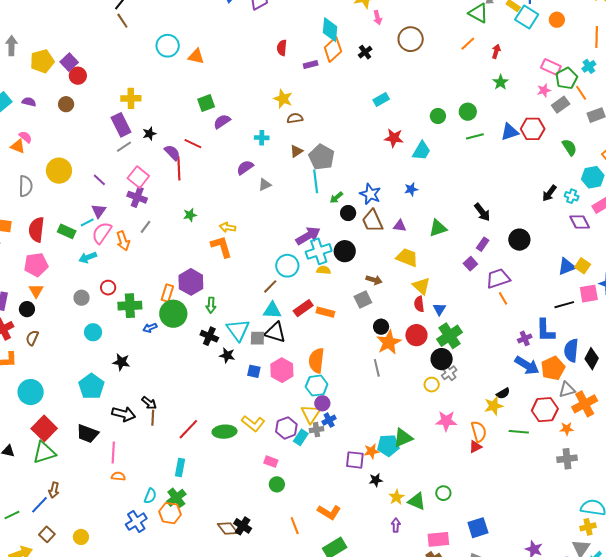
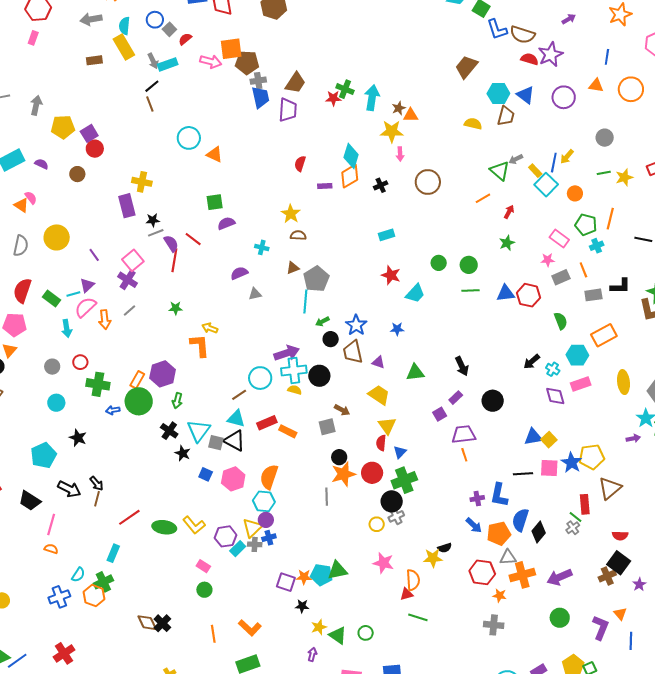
green pentagon: (566, 78) -> (586, 225), moved, turned 30
gray line: (124, 147) -> (156, 233), moved
cyan arrow: (88, 257) -> (67, 328), turned -90
blue arrow: (527, 365) -> (474, 525), size x0.7
green line: (519, 432) -> (418, 617), moved

